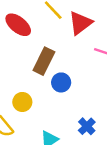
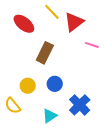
blue circle: (61, 82) -> (55, 84), moved
blue cross: (87, 126) -> (80, 105), size x1.5

